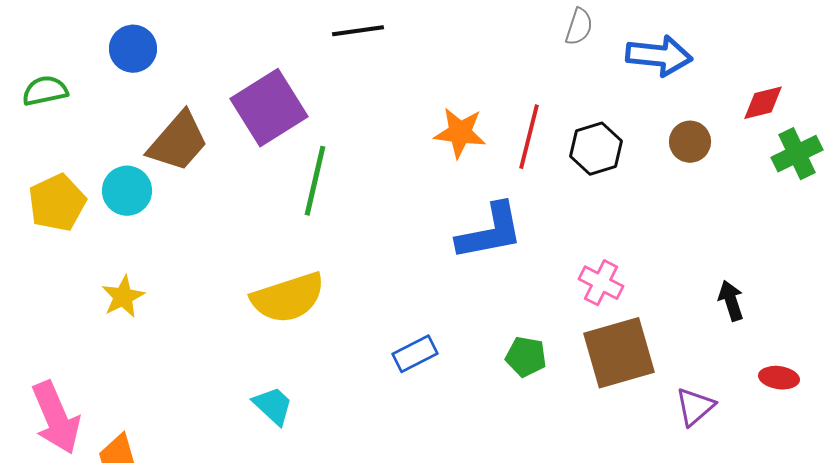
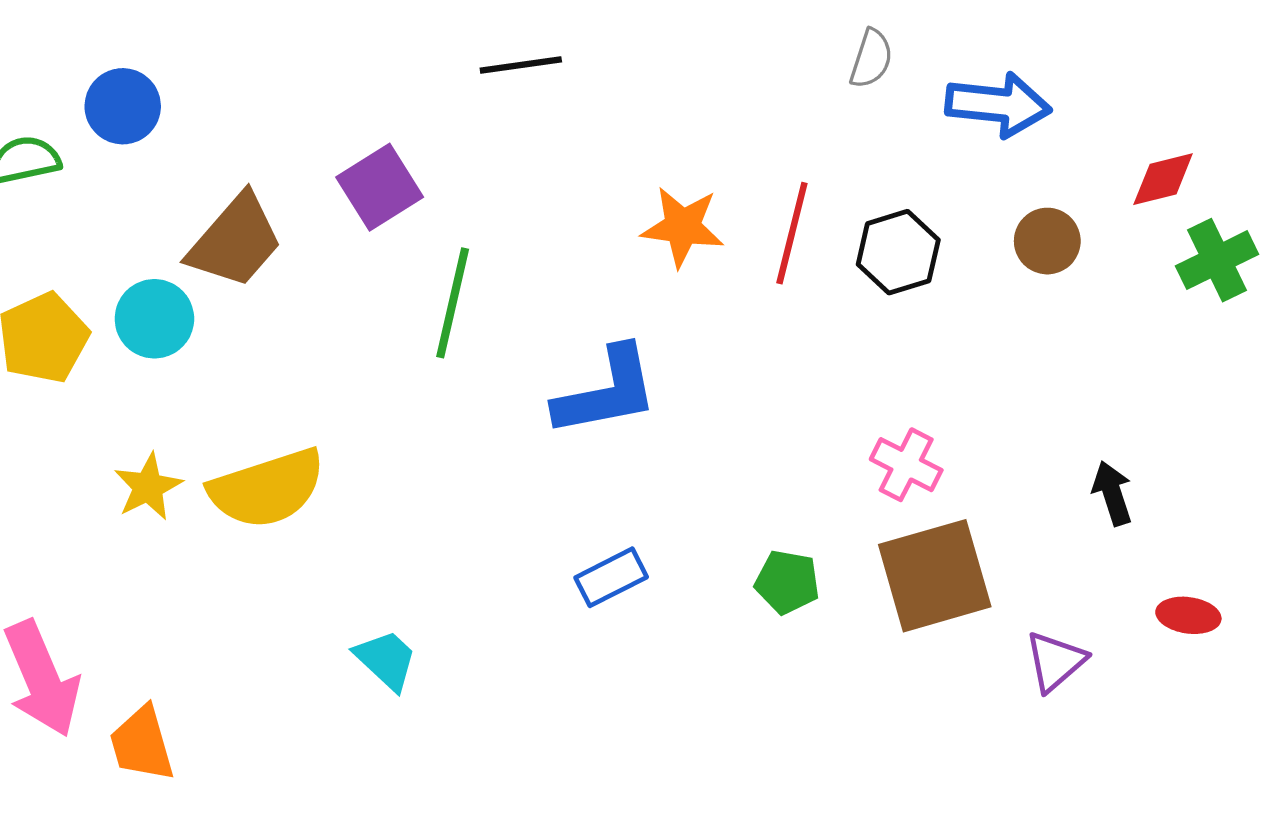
blue circle: (133, 49) -> (123, 106), moved
purple square: (269, 108) -> (380, 187), size x0.7
blue L-shape: (490, 232) -> (606, 392), moved
yellow semicircle: (288, 298) -> (267, 488), moved

